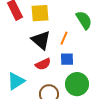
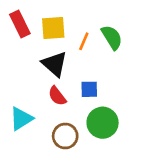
orange line: (64, 38) -> (84, 41), moved
red semicircle: (43, 64) -> (57, 96), turned 77

